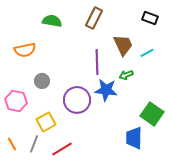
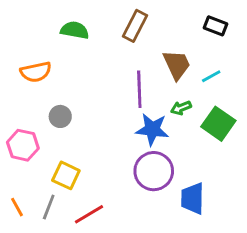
purple circle: (77, 100) -> (154, 171), moved
green square: (152, 114) -> (218, 124), moved
yellow square: (46, 122) -> (66, 175), turned -36

